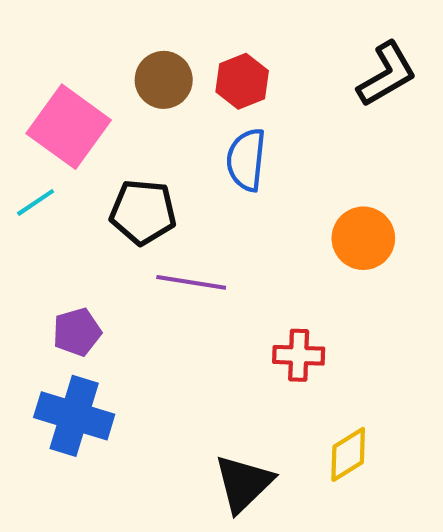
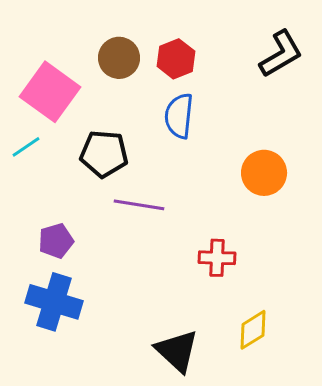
black triangle: (244, 483) -> (177, 351), turned -33

